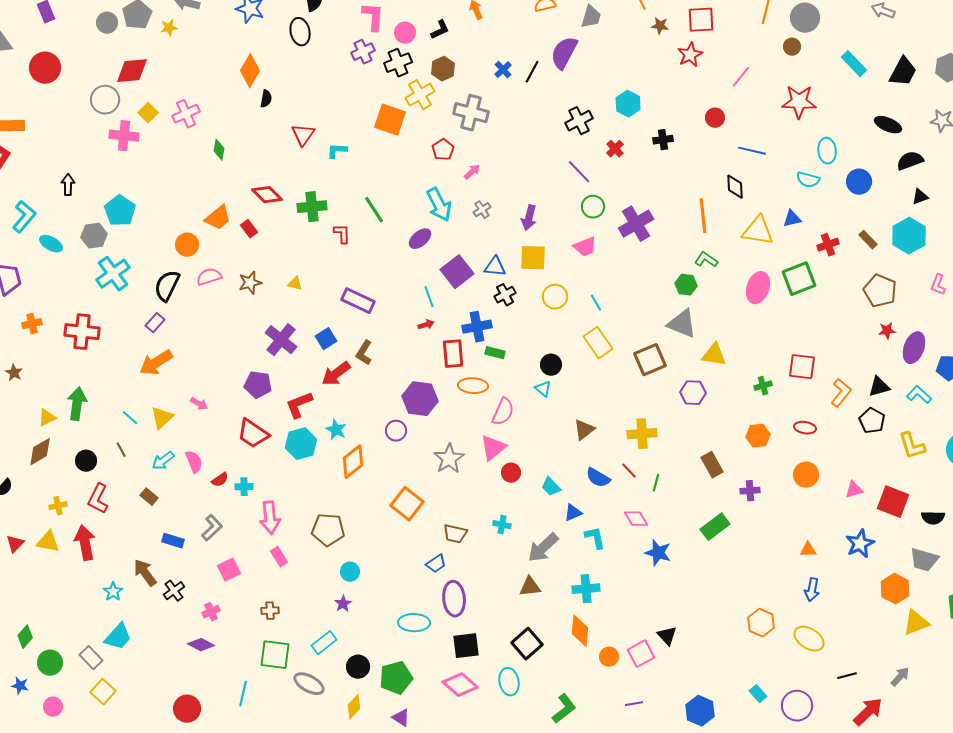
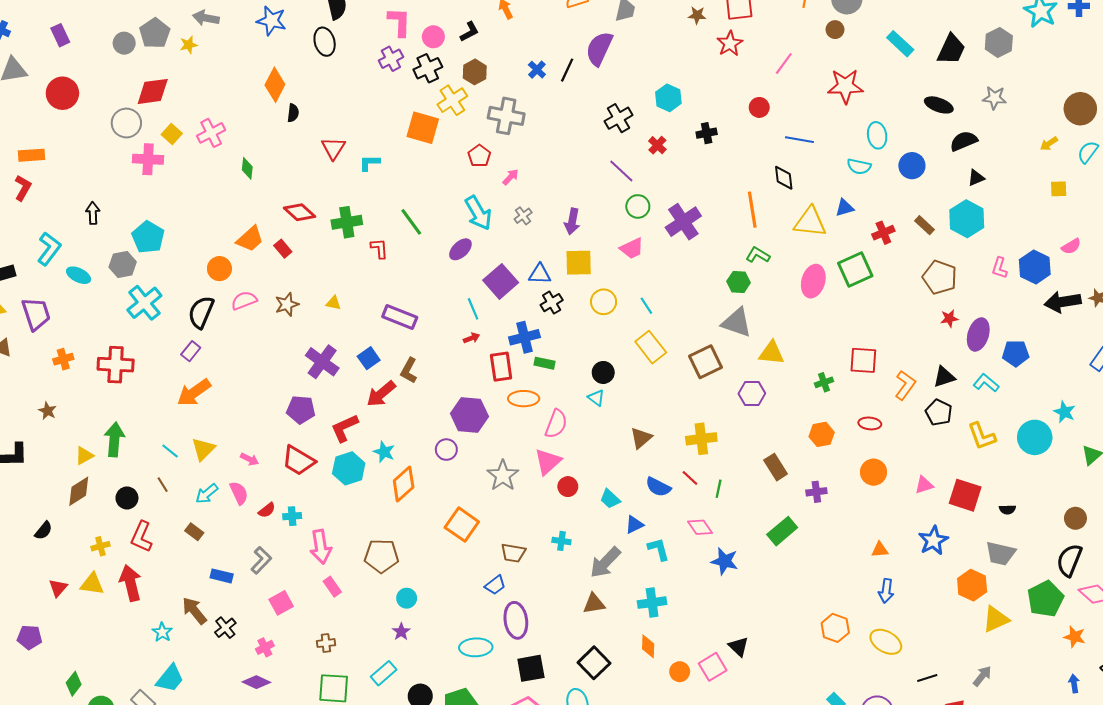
pink arrow: (199, 404) -> (250, 459), moved
black semicircle: (933, 518) -> (1007, 510), size x0.7
orange diamond: (580, 631) -> (648, 646), size x0.7

